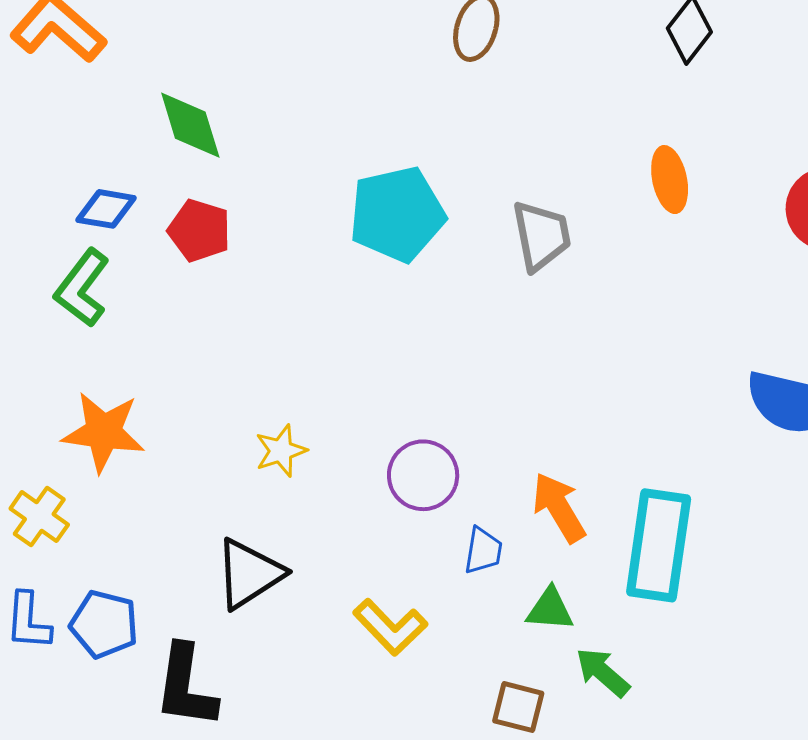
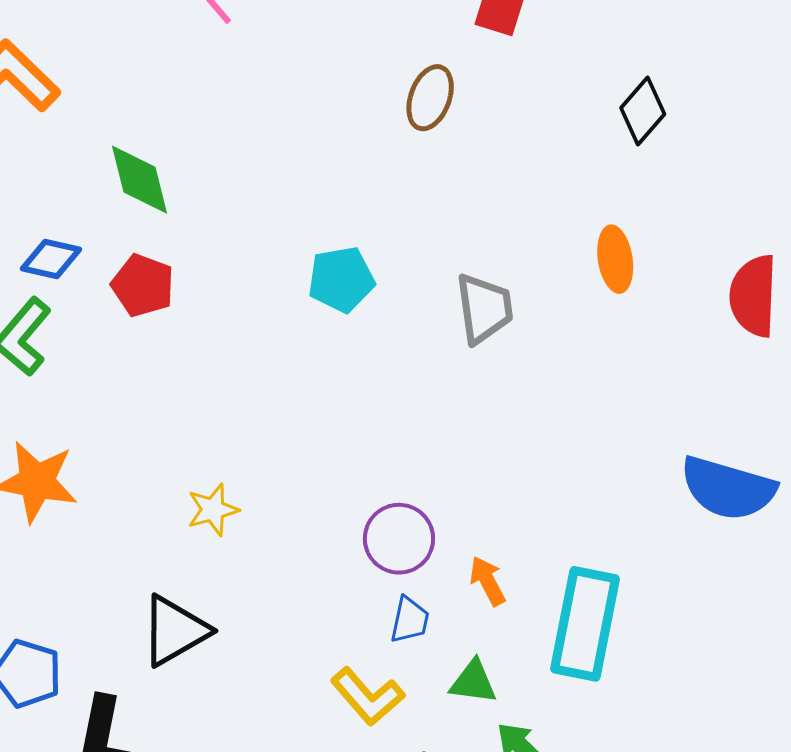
cyan pentagon: (397, 214) -> (341, 279), size x0.7
purple circle: (423, 475) -> (399, 539), moved
orange arrow: (559, 507) -> (488, 581), size x0.7
yellow L-shape: (390, 627) -> (368, 696), moved

